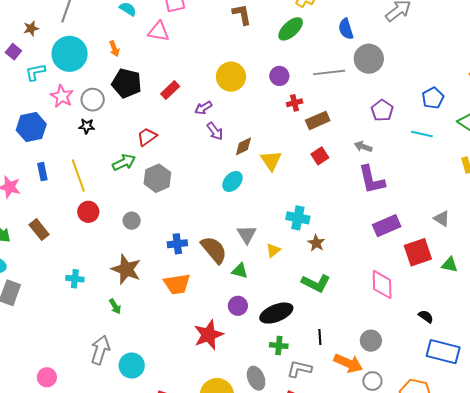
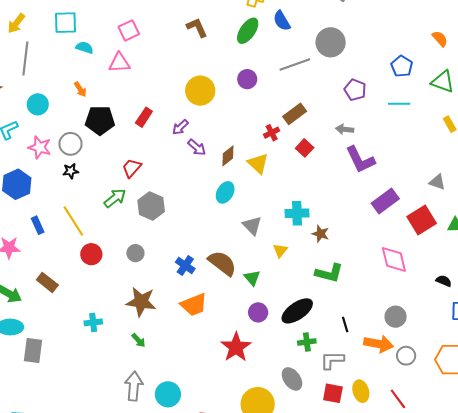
blue semicircle: (346, 29) -> (282, 21), moved
cyan circle: (70, 54) -> (38, 104), size x0.6
red cross: (295, 103) -> (272, 133), moved
gray triangle: (247, 234) -> (252, 226), moved
blue cross: (177, 244) -> (185, 265), turned -36
green triangle: (240, 271) -> (252, 278), turned 48

